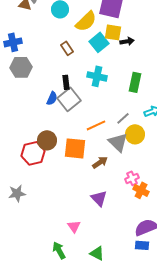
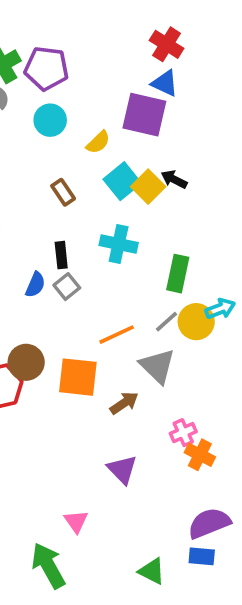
yellow semicircle: (86, 21) -> (98, 142), size x0.6
yellow square: (113, 32) -> (148, 187), moved, turned 36
black arrow: (127, 41) -> (174, 179), turned -144
green rectangle: (135, 82) -> (178, 274), moved
gray square: (69, 99) -> (67, 287), size x0.6
yellow circle: (135, 134) -> (196, 322), moved
green arrow: (59, 250) -> (48, 566), size x1.4
green triangle: (97, 253) -> (152, 571), moved

